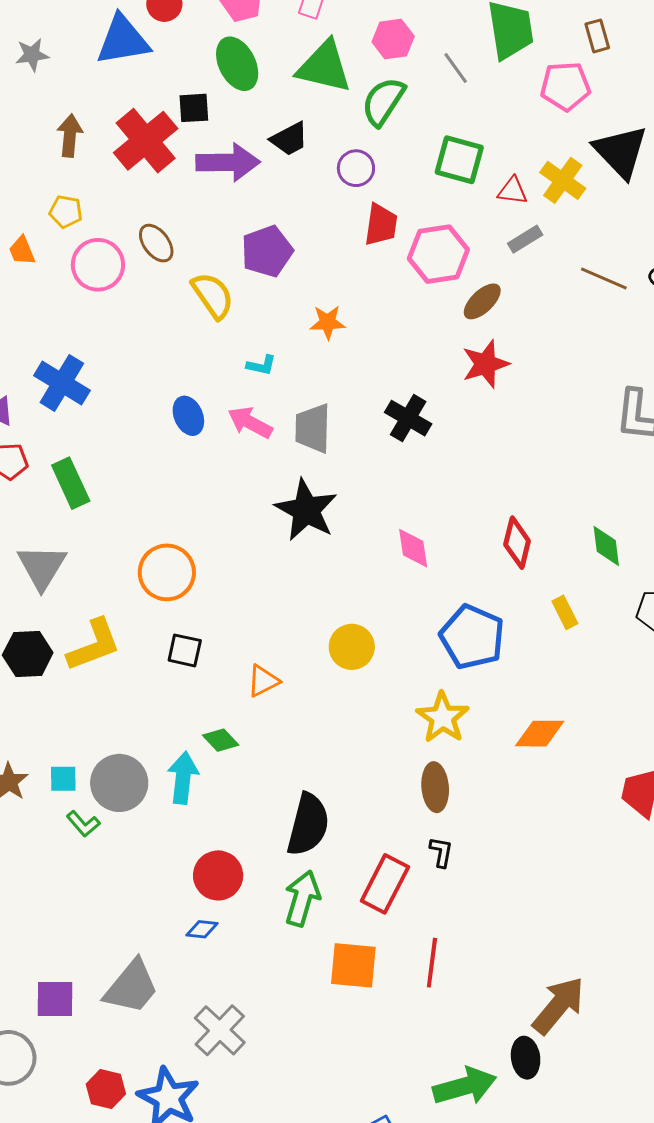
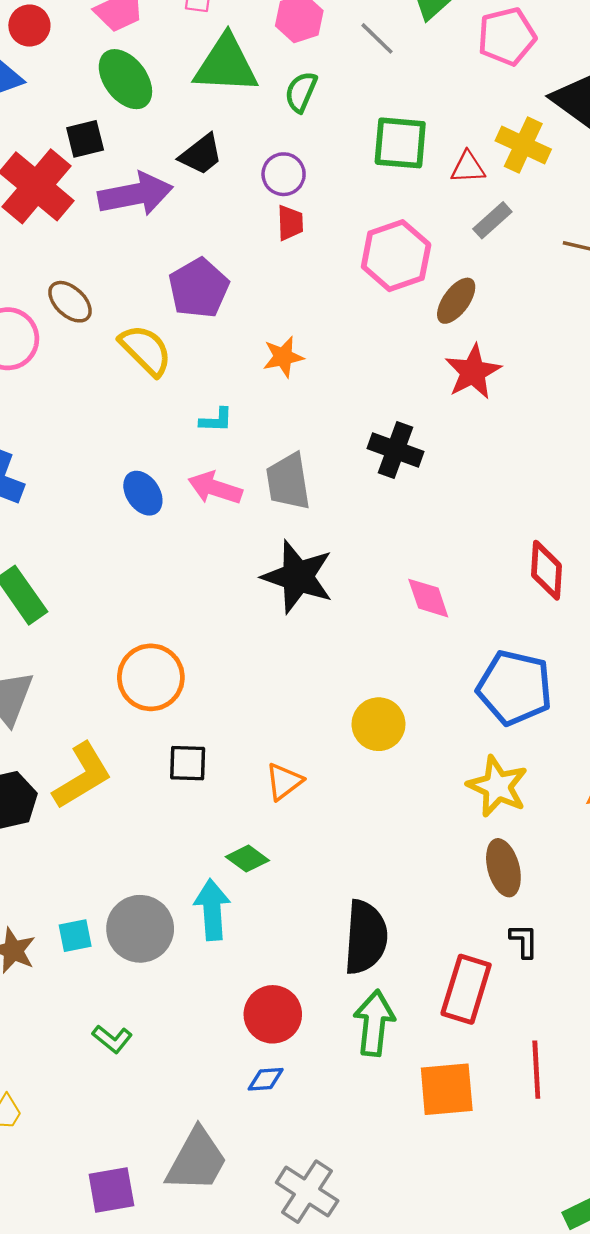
green semicircle: (383, 101) -> (301, 92), size x0.7
red trapezoid: (381, 225) -> (290, 223), moved, size x0.7
green L-shape: (83, 824) -> (112, 1039), moved

